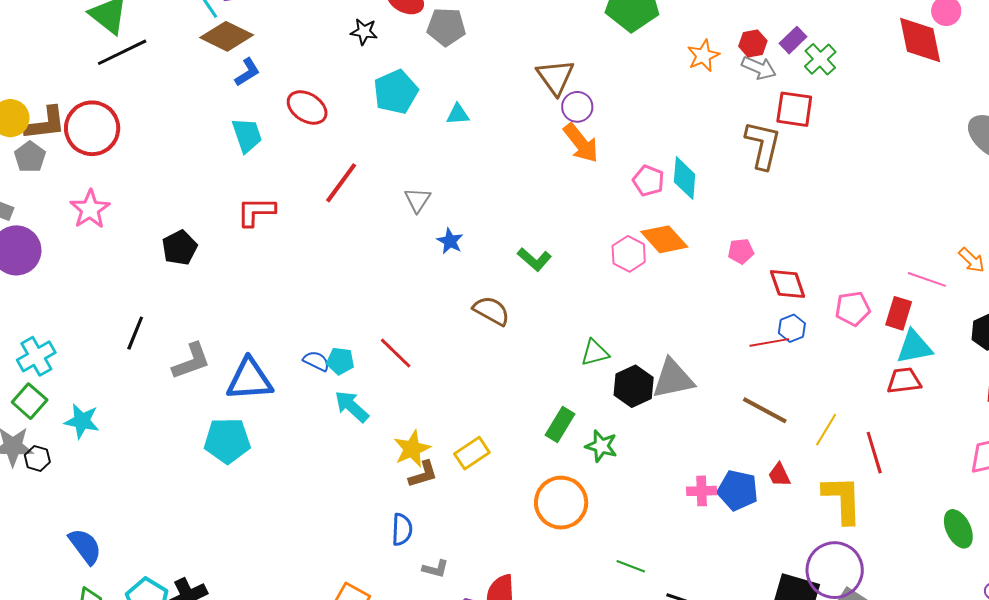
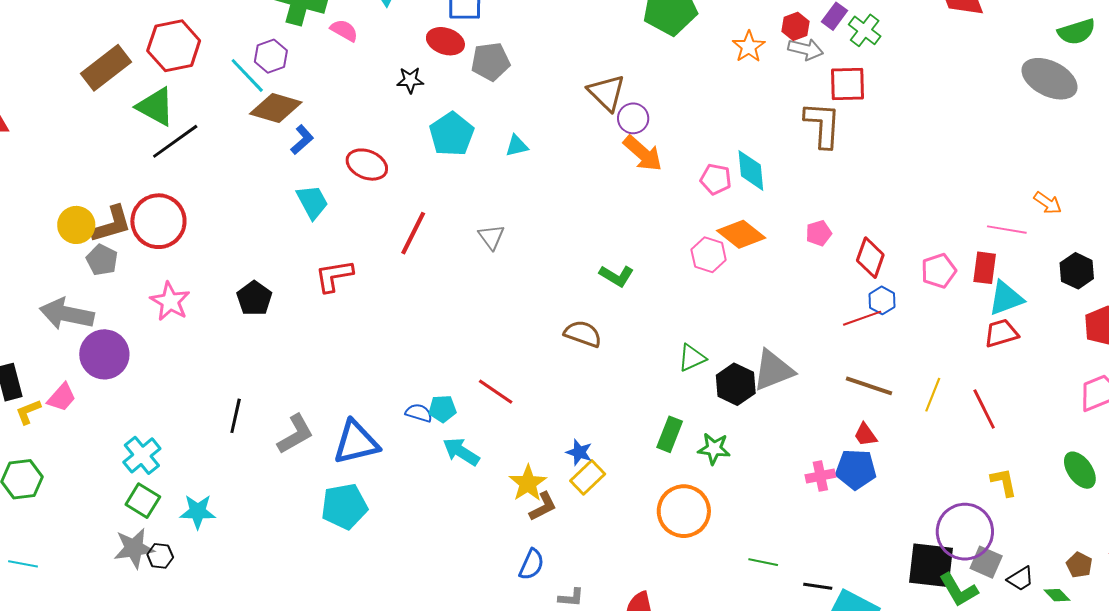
blue star: (450, 241) -> (579, 452), moved
black pentagon: (180, 248) -> (254, 298), moved
red diamond: (788, 284) -> (870, 258), turned 48
red trapezoid: (779, 475) -> (865, 435), moved
yellow L-shape: (842, 499) -> (1004, 482), moved, size x0.6
blue semicircle: (402, 529) -> (531, 564), turned 32

